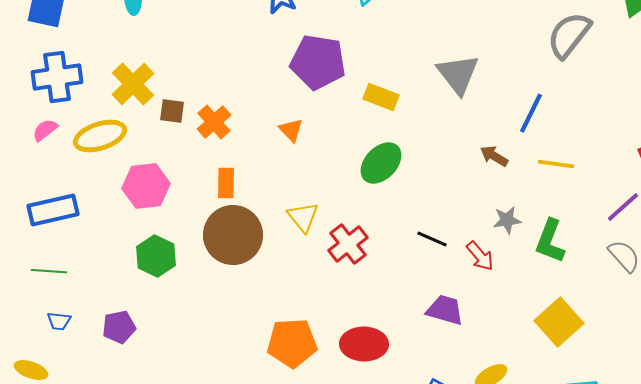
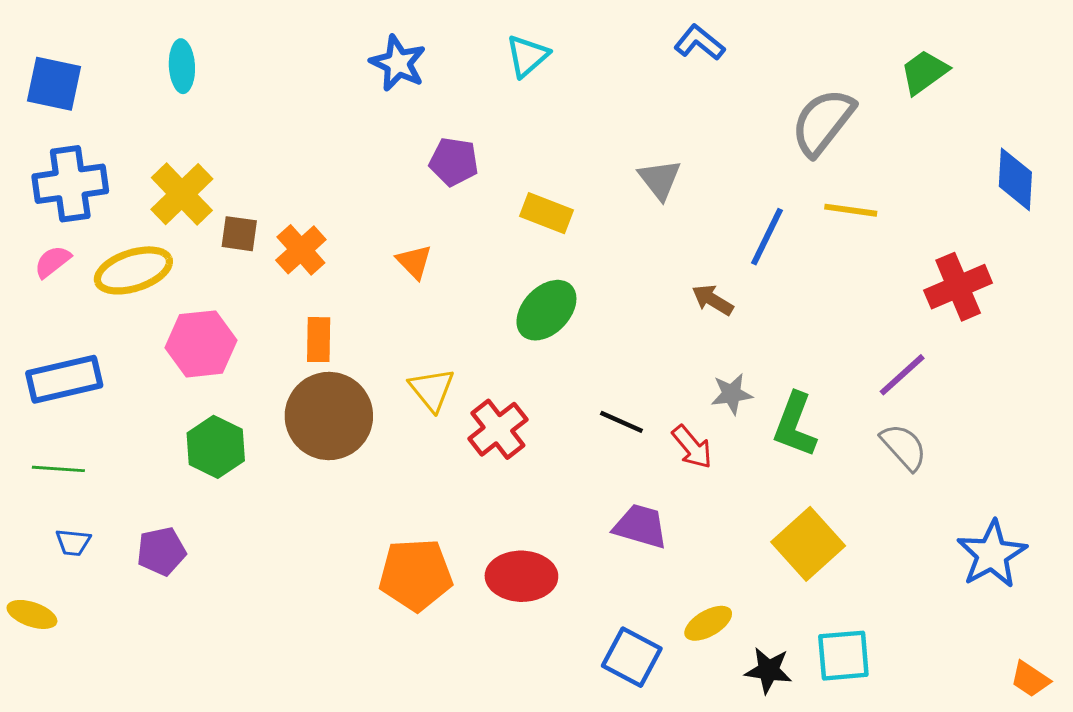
purple pentagon: (318, 62) -> (454, 162), size x0.6
gray triangle: (458, 74) -> (660, 179), size x0.7
yellow line: (556, 164) -> (851, 210), moved

